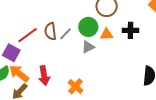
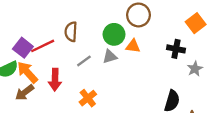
black cross: (130, 30) -> (176, 49), moved
gray line: (66, 34) -> (84, 61), moved
red line: (28, 35) -> (43, 46), moved

